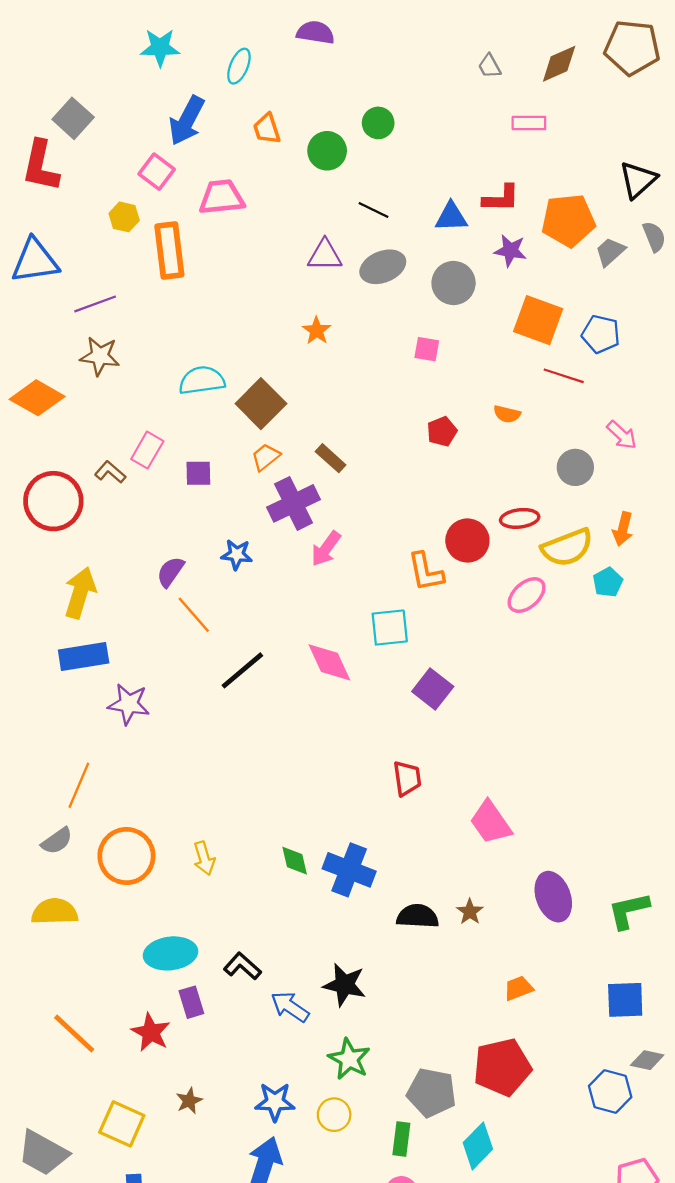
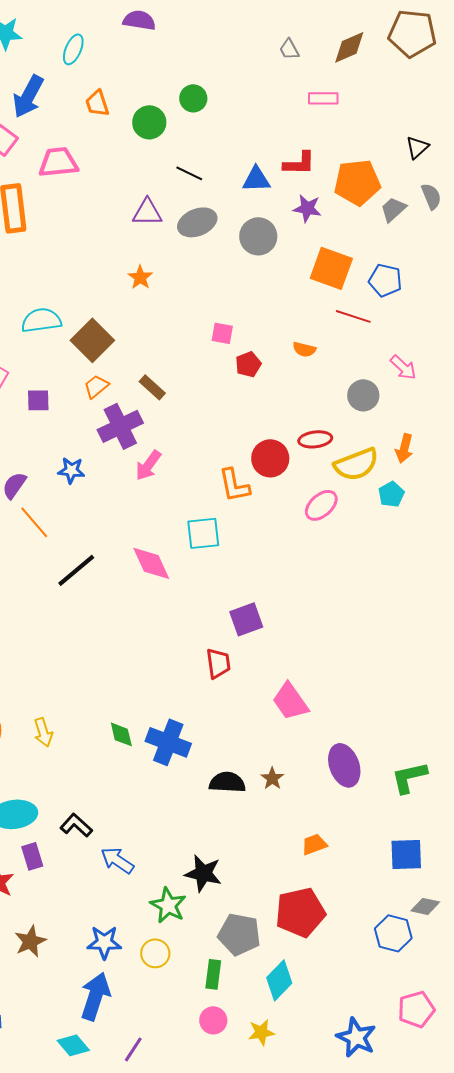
black triangle: (638, 180) -> (417, 147), size x0.7
pink square: (427, 349) -> (222, 333), moved
purple square: (433, 689) -> (246, 619), moved, turned 32
black star: (344, 985) -> (203, 873), moved
brown star: (189, 1101) -> (30, 941), size x1.4

